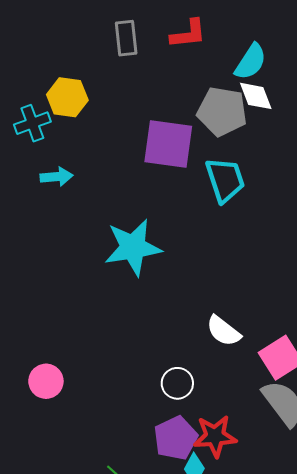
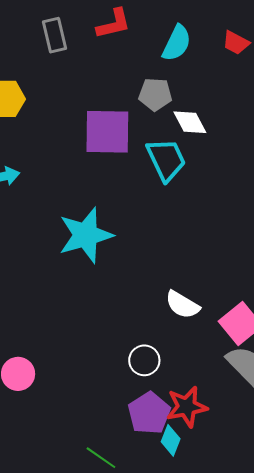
white diamond: (256, 96) -> (190, 122), moved
gray pentagon: (222, 111) -> (155, 94), size x0.7

